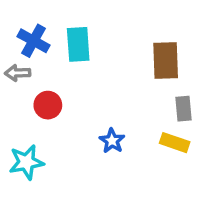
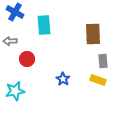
blue cross: (34, 41) -> (15, 12), moved

